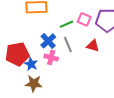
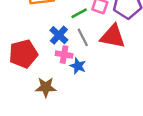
red triangle: (93, 46) -> (113, 36), size x1.6
blue star: (31, 64) -> (78, 66), moved

